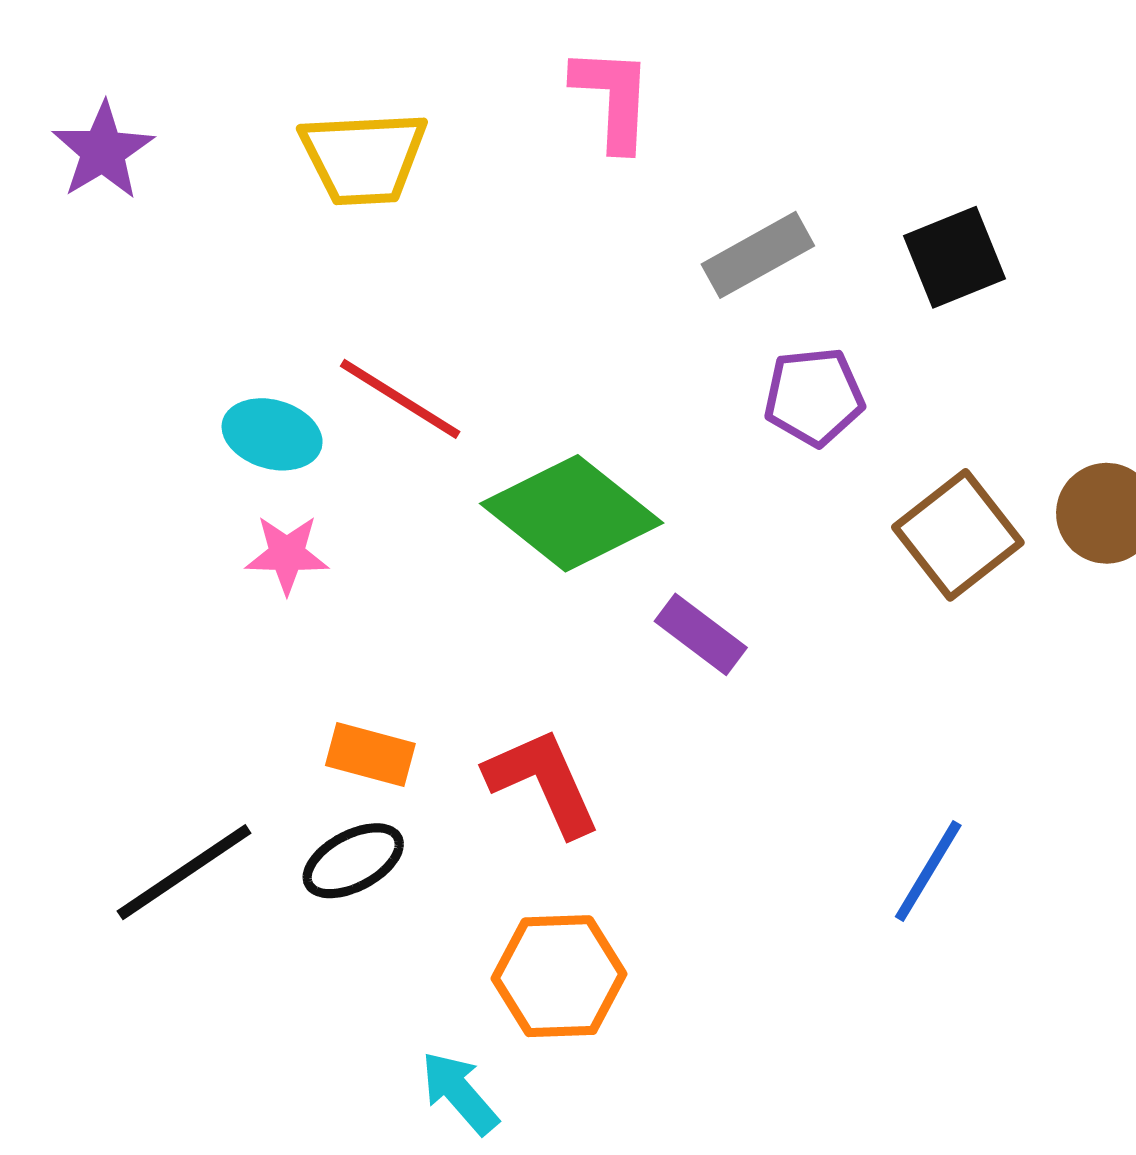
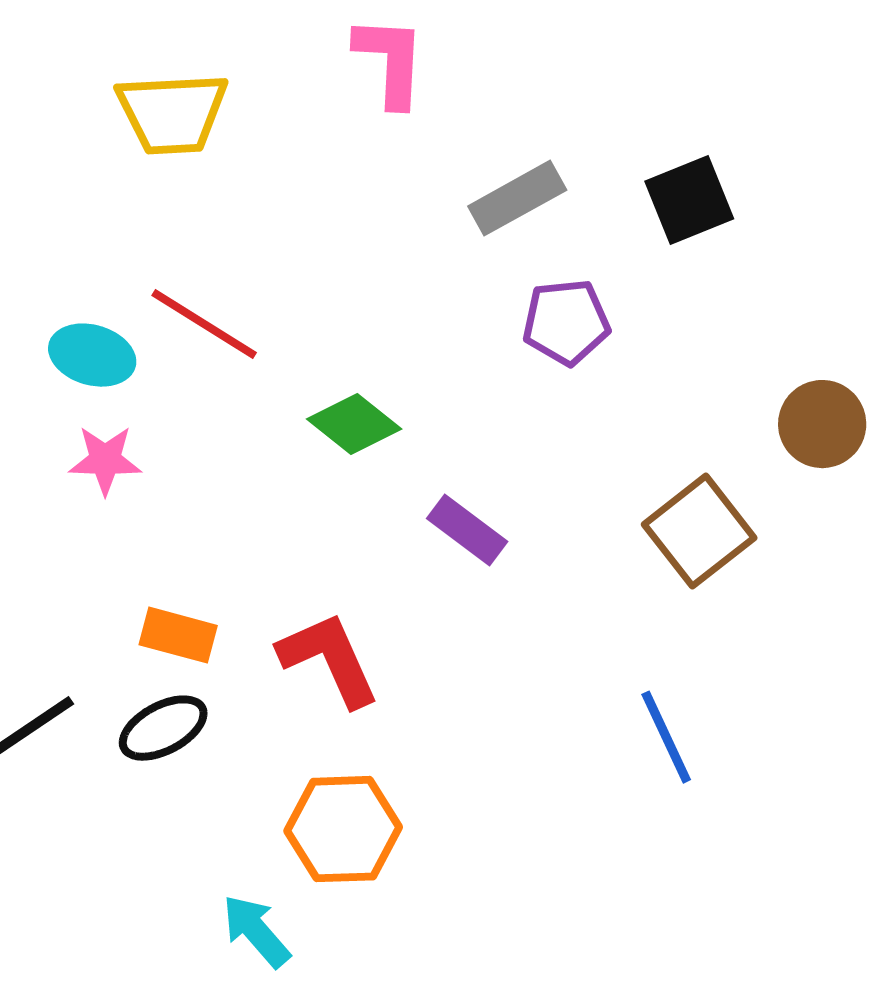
green diamond: (572, 513) -> (354, 424), size x0.6
brown square: (958, 535) -> (699, 531), moved
blue line: (928, 871) -> (666, 737), turned -56

